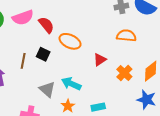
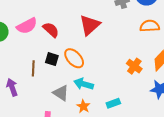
orange semicircle: (126, 36) -> (150, 26), moved
orange ellipse: (70, 41) -> (74, 58), moved, turned 30
red triangle: (100, 60) -> (90, 25), moved, size x1.6

